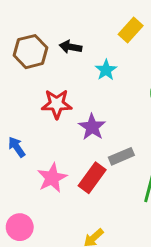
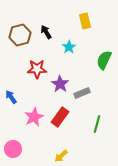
yellow rectangle: (131, 30) -> (85, 21), turned -56
black arrow: (71, 47) -> (46, 32), turned 48
gray rectangle: (121, 156) -> (82, 93), moved

